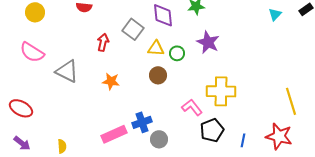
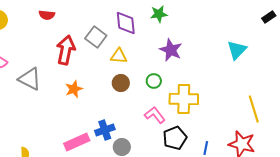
cyan triangle: (275, 14) -> (237, 50), moved, size x1.5
red arrow: (103, 42) -> (66, 50), size x1.6
green circle: (177, 53) -> (154, 81), moved
orange star: (111, 81) -> (74, 89), turned -30

